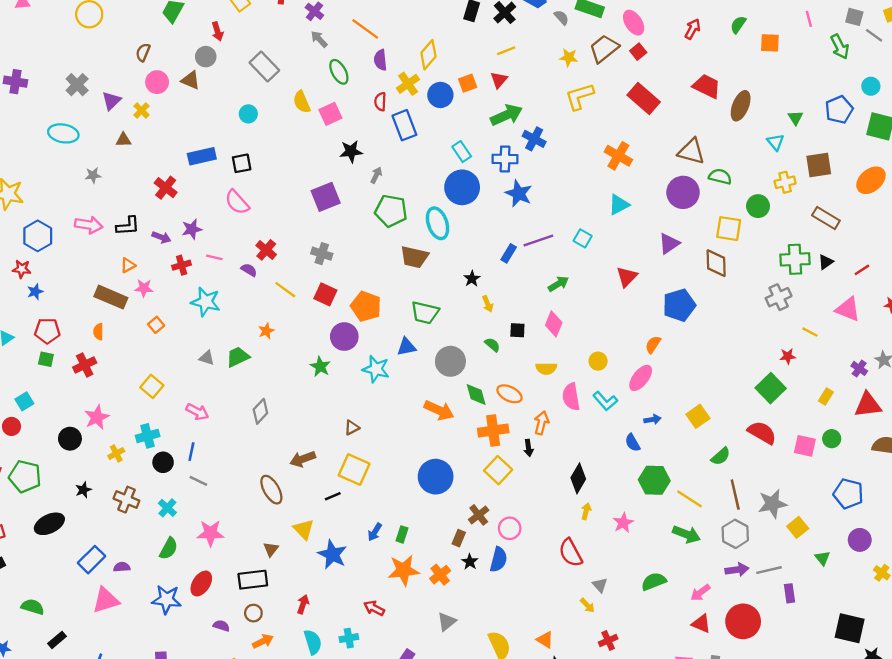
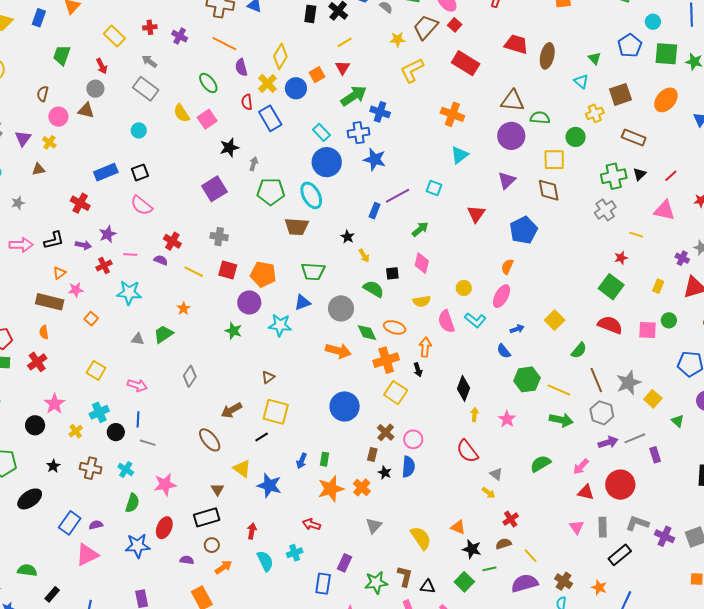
gray arrow: (319, 39) -> (149, 61), moved
green semicircle: (492, 345) -> (374, 289), size x1.5

